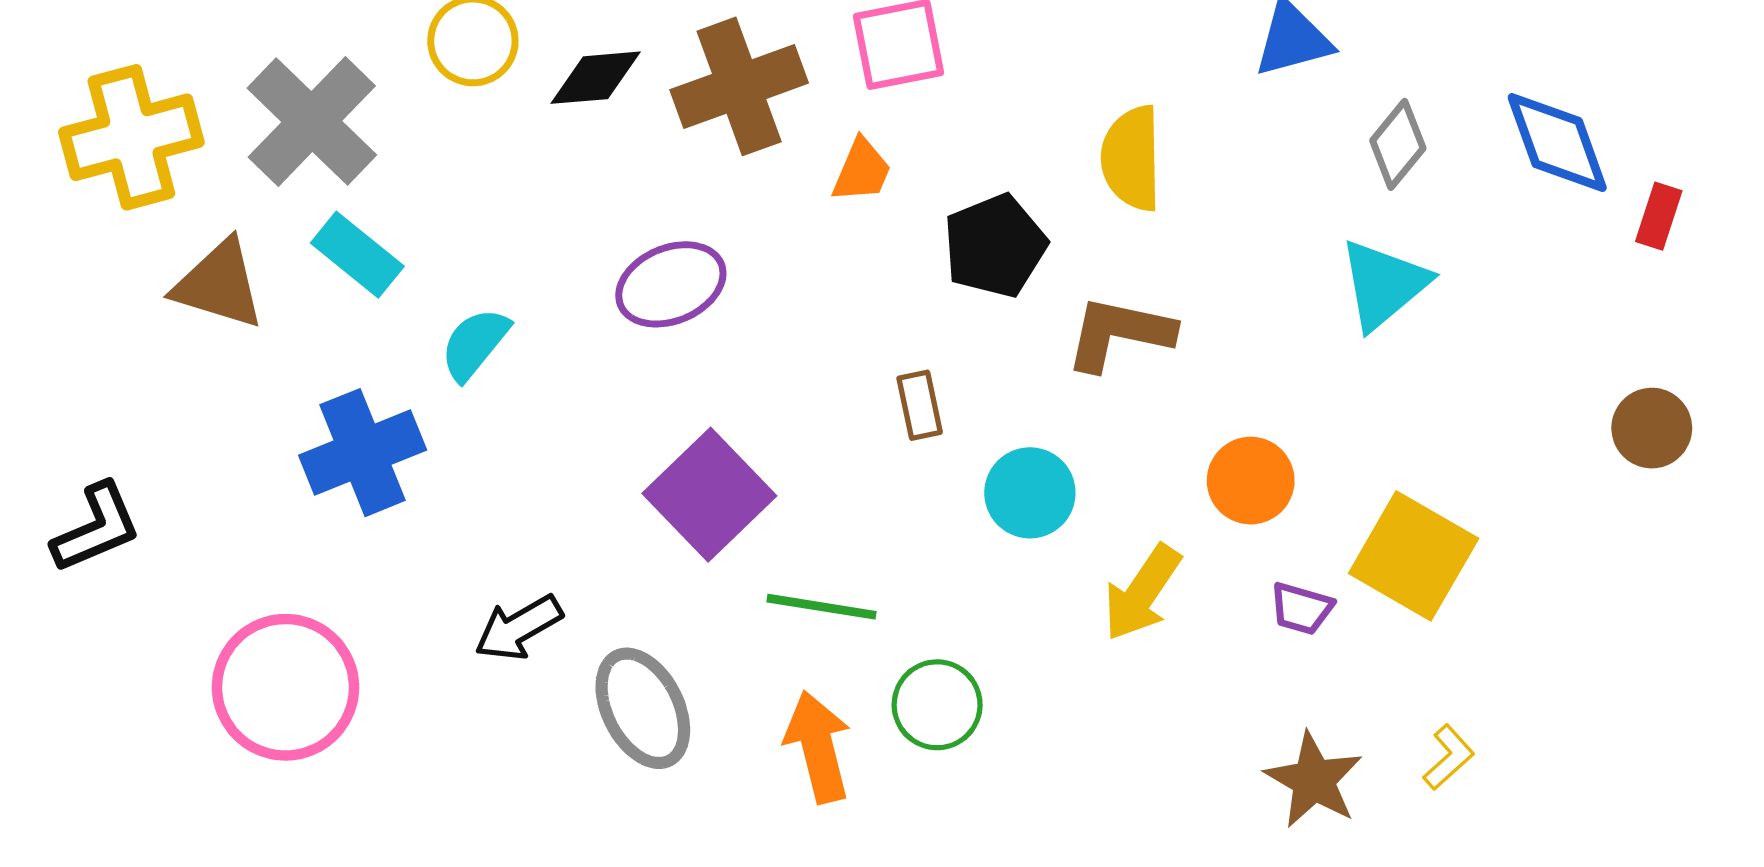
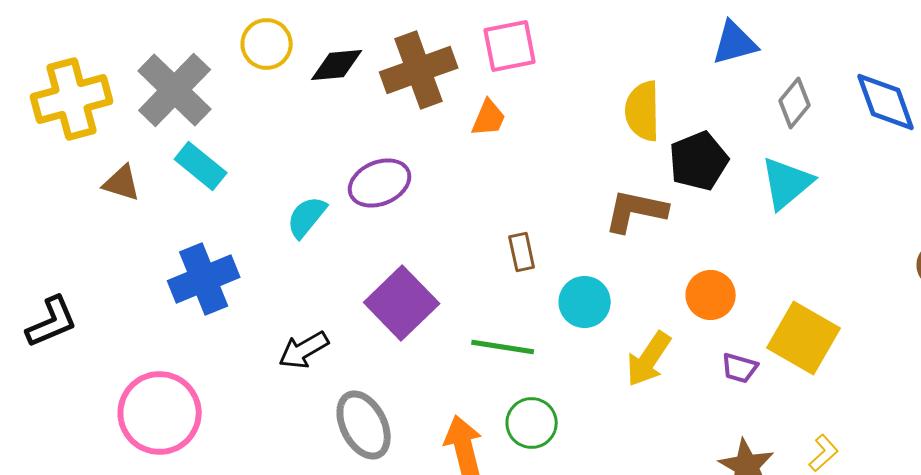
black pentagon: (995, 246) -> (699, 161), moved
brown triangle: (219, 284) -> (122, 183), size x0.7
cyan semicircle: (475, 344) -> (307, 217), moved
green line: (821, 607) -> (503, 347), moved
black arrow: (518, 628) -> (304, 350), moved

